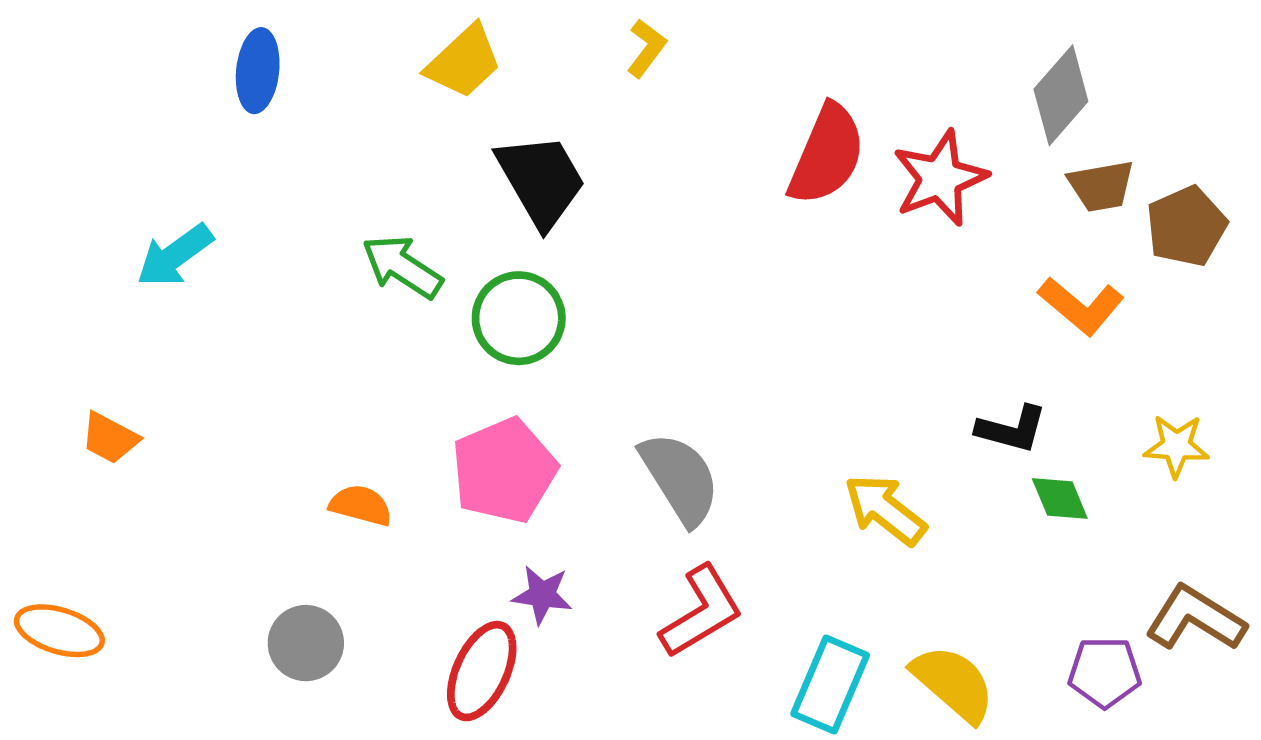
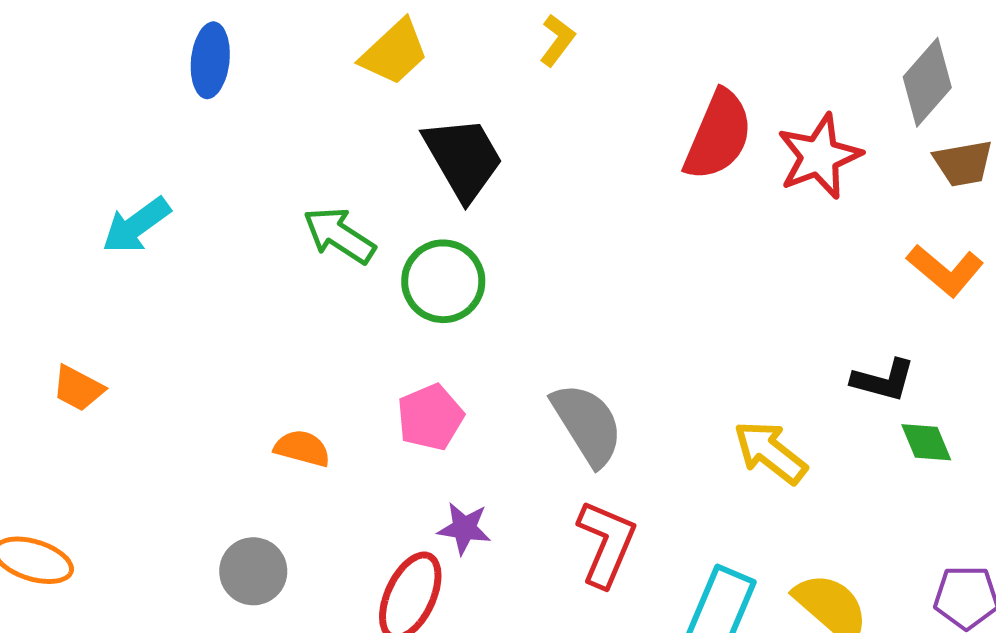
pink pentagon: (504, 471) -> (430, 417), size x0.7
red L-shape: (701, 612) -> (606, 543), turned -36

